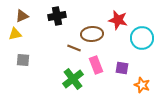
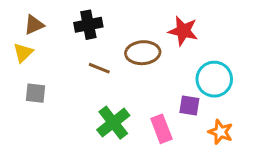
yellow triangle: (15, 34) -> (23, 53), turned -32
cyan circle: (142, 38) -> (214, 79), moved
brown line: (74, 48) -> (99, 68), moved
pink rectangle: (96, 65) -> (161, 129), moved

